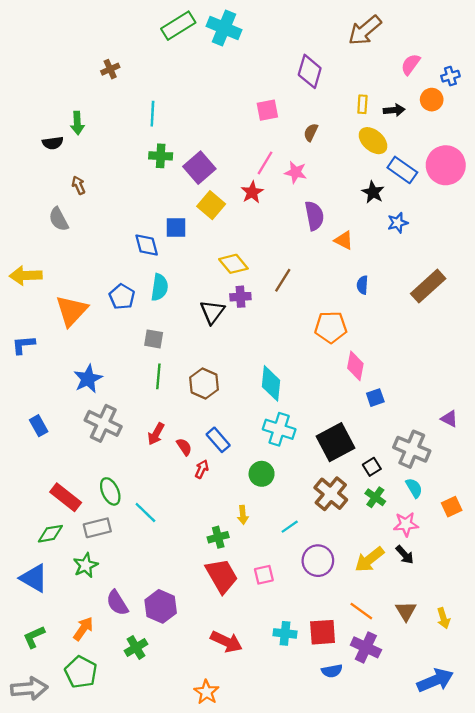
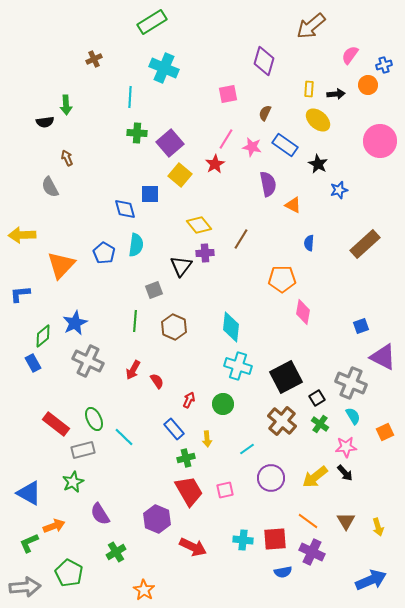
cyan cross: (224, 28) -> (164, 68), moved
blue rectangle: (402, 170) -> (285, 145), moved
gray square: (154, 339) -> (154, 290), moved, turned -30
blue square: (375, 398) -> (361, 326), moved
purple triangle: (449, 419) -> (383, 357), size x1.8
blue rectangle: (218, 440) -> (174, 429), moved
red arrow: (202, 469) -> (189, 400), moved
green diamond: (50, 534) -> (43, 336), moved, turned -30
purple hexagon: (161, 606) -> (157, 519), moved
orange arrow: (83, 629) -> (54, 526), moved, turned 35
orange star: (206, 692) -> (144, 590), moved

